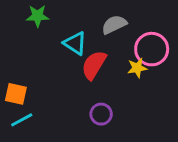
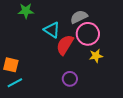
pink circle: (152, 49) -> (88, 34), moved
yellow star: (137, 68) -> (96, 56), moved

